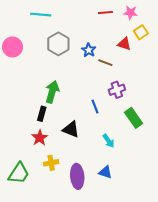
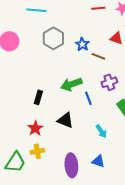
green arrow: (52, 92) -> (71, 84), moved, turned -125
black rectangle: (42, 114) -> (38, 97), moved
yellow cross: (51, 163) -> (37, 151), moved

